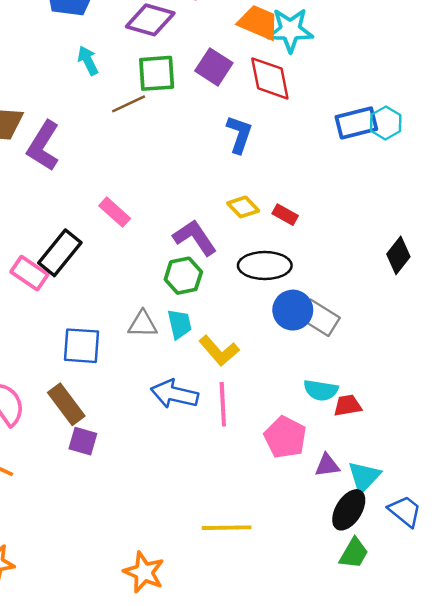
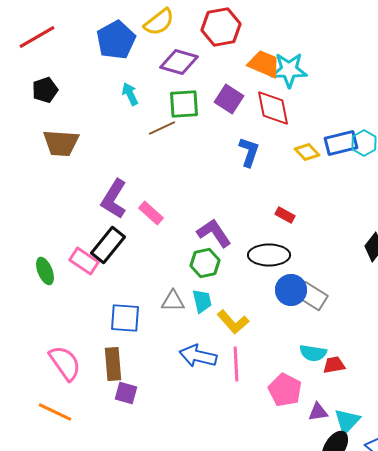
purple L-shape: (43, 146) -> (114, 199), moved
yellow diamond: (243, 207) -> (307, 152), moved
brown rectangle: (66, 404) -> (113, 364), turned 32

